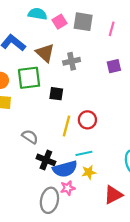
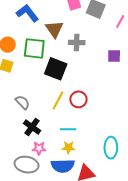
black square: (56, 94) -> (56, 69), size x1.6
blue semicircle: (65, 169) -> (63, 166), moved
pink star: (68, 188) -> (39, 148), moved
gray ellipse: (49, 200) -> (27, 165), turned 75

